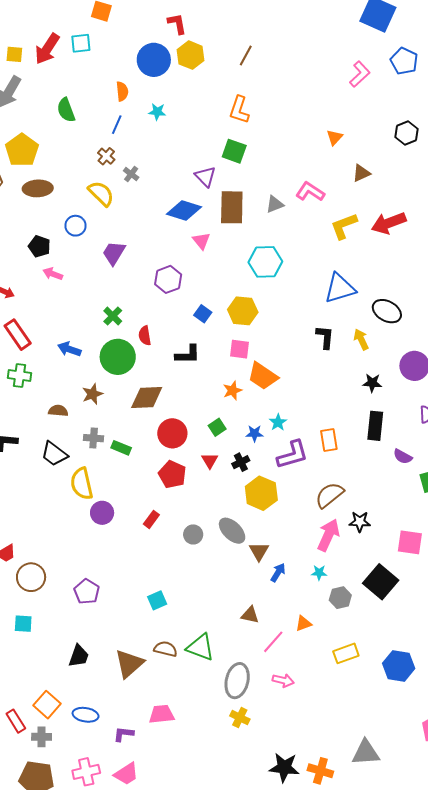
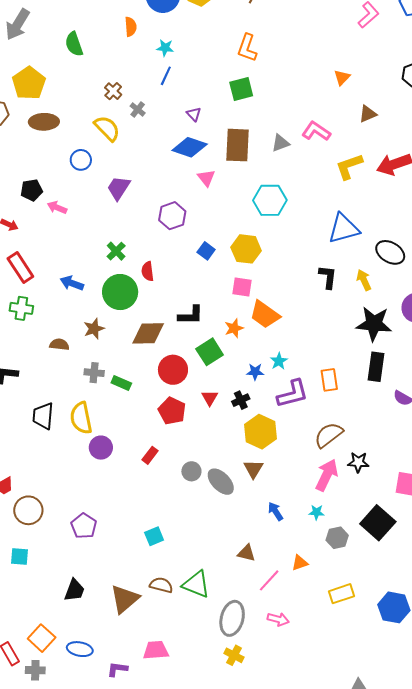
blue line: (117, 125) -> (166, 76), moved
green square: (234, 151) -> (241, 89), turned -35
purple triangle: (205, 177) -> (194, 114), moved, size x0.7
black pentagon: (39, 246) -> (32, 190), moved, turned -30
black L-shape: (188, 355) -> (191, 315), moved
black star: (372, 383) -> (374, 324), size x1.8
green square: (217, 427) -> (210, 352), moved, size x1.5
black trapezoid: (54, 454) -> (43, 416), moved, turned 56
gray ellipse: (232, 531) -> (221, 482), moved
brown triangle: (259, 551) -> (253, 469), moved
blue arrow: (278, 573) -> (275, 511), turned -66

